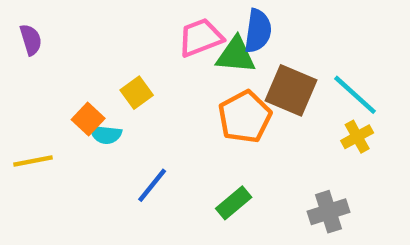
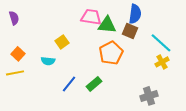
blue semicircle: (258, 31) -> (135, 14), moved
pink trapezoid: (201, 37) -> (91, 17), turned 30
brown square: (291, 90) -> (130, 31), moved, size x0.7
orange square: (88, 119) -> (18, 54), moved
green rectangle: (234, 203) -> (94, 84), moved

